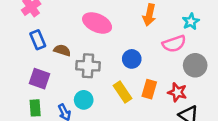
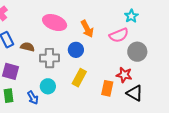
orange arrow: (149, 15) -> (87, 29), moved, turned -36
blue circle: (132, 59) -> (76, 50), moved
orange rectangle: (149, 89) -> (107, 88), moved
yellow rectangle: (123, 92) -> (79, 78), turned 66

